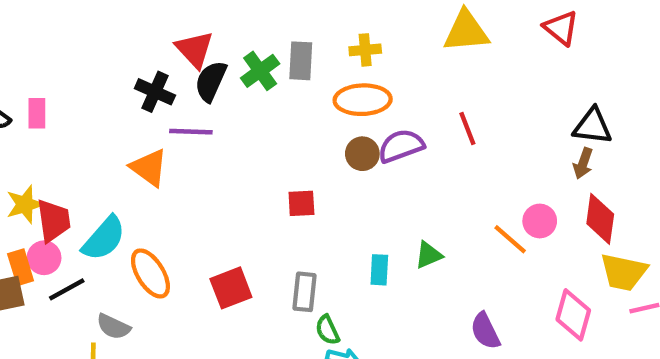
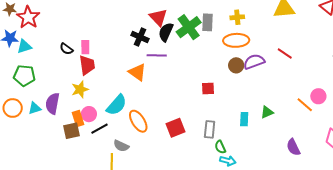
green cross: (260, 71) -> (189, 27), size x1.4
red line: (467, 128) -> (285, 54), turned -35
red trapezoid: (54, 221) -> (87, 65), moved

